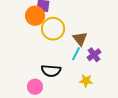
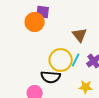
yellow circle: (53, 29) -> (61, 60), moved
brown triangle: (80, 39) -> (80, 35), moved

